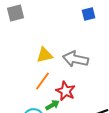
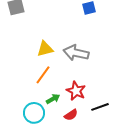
red star: (66, 91) -> (76, 91), moved

